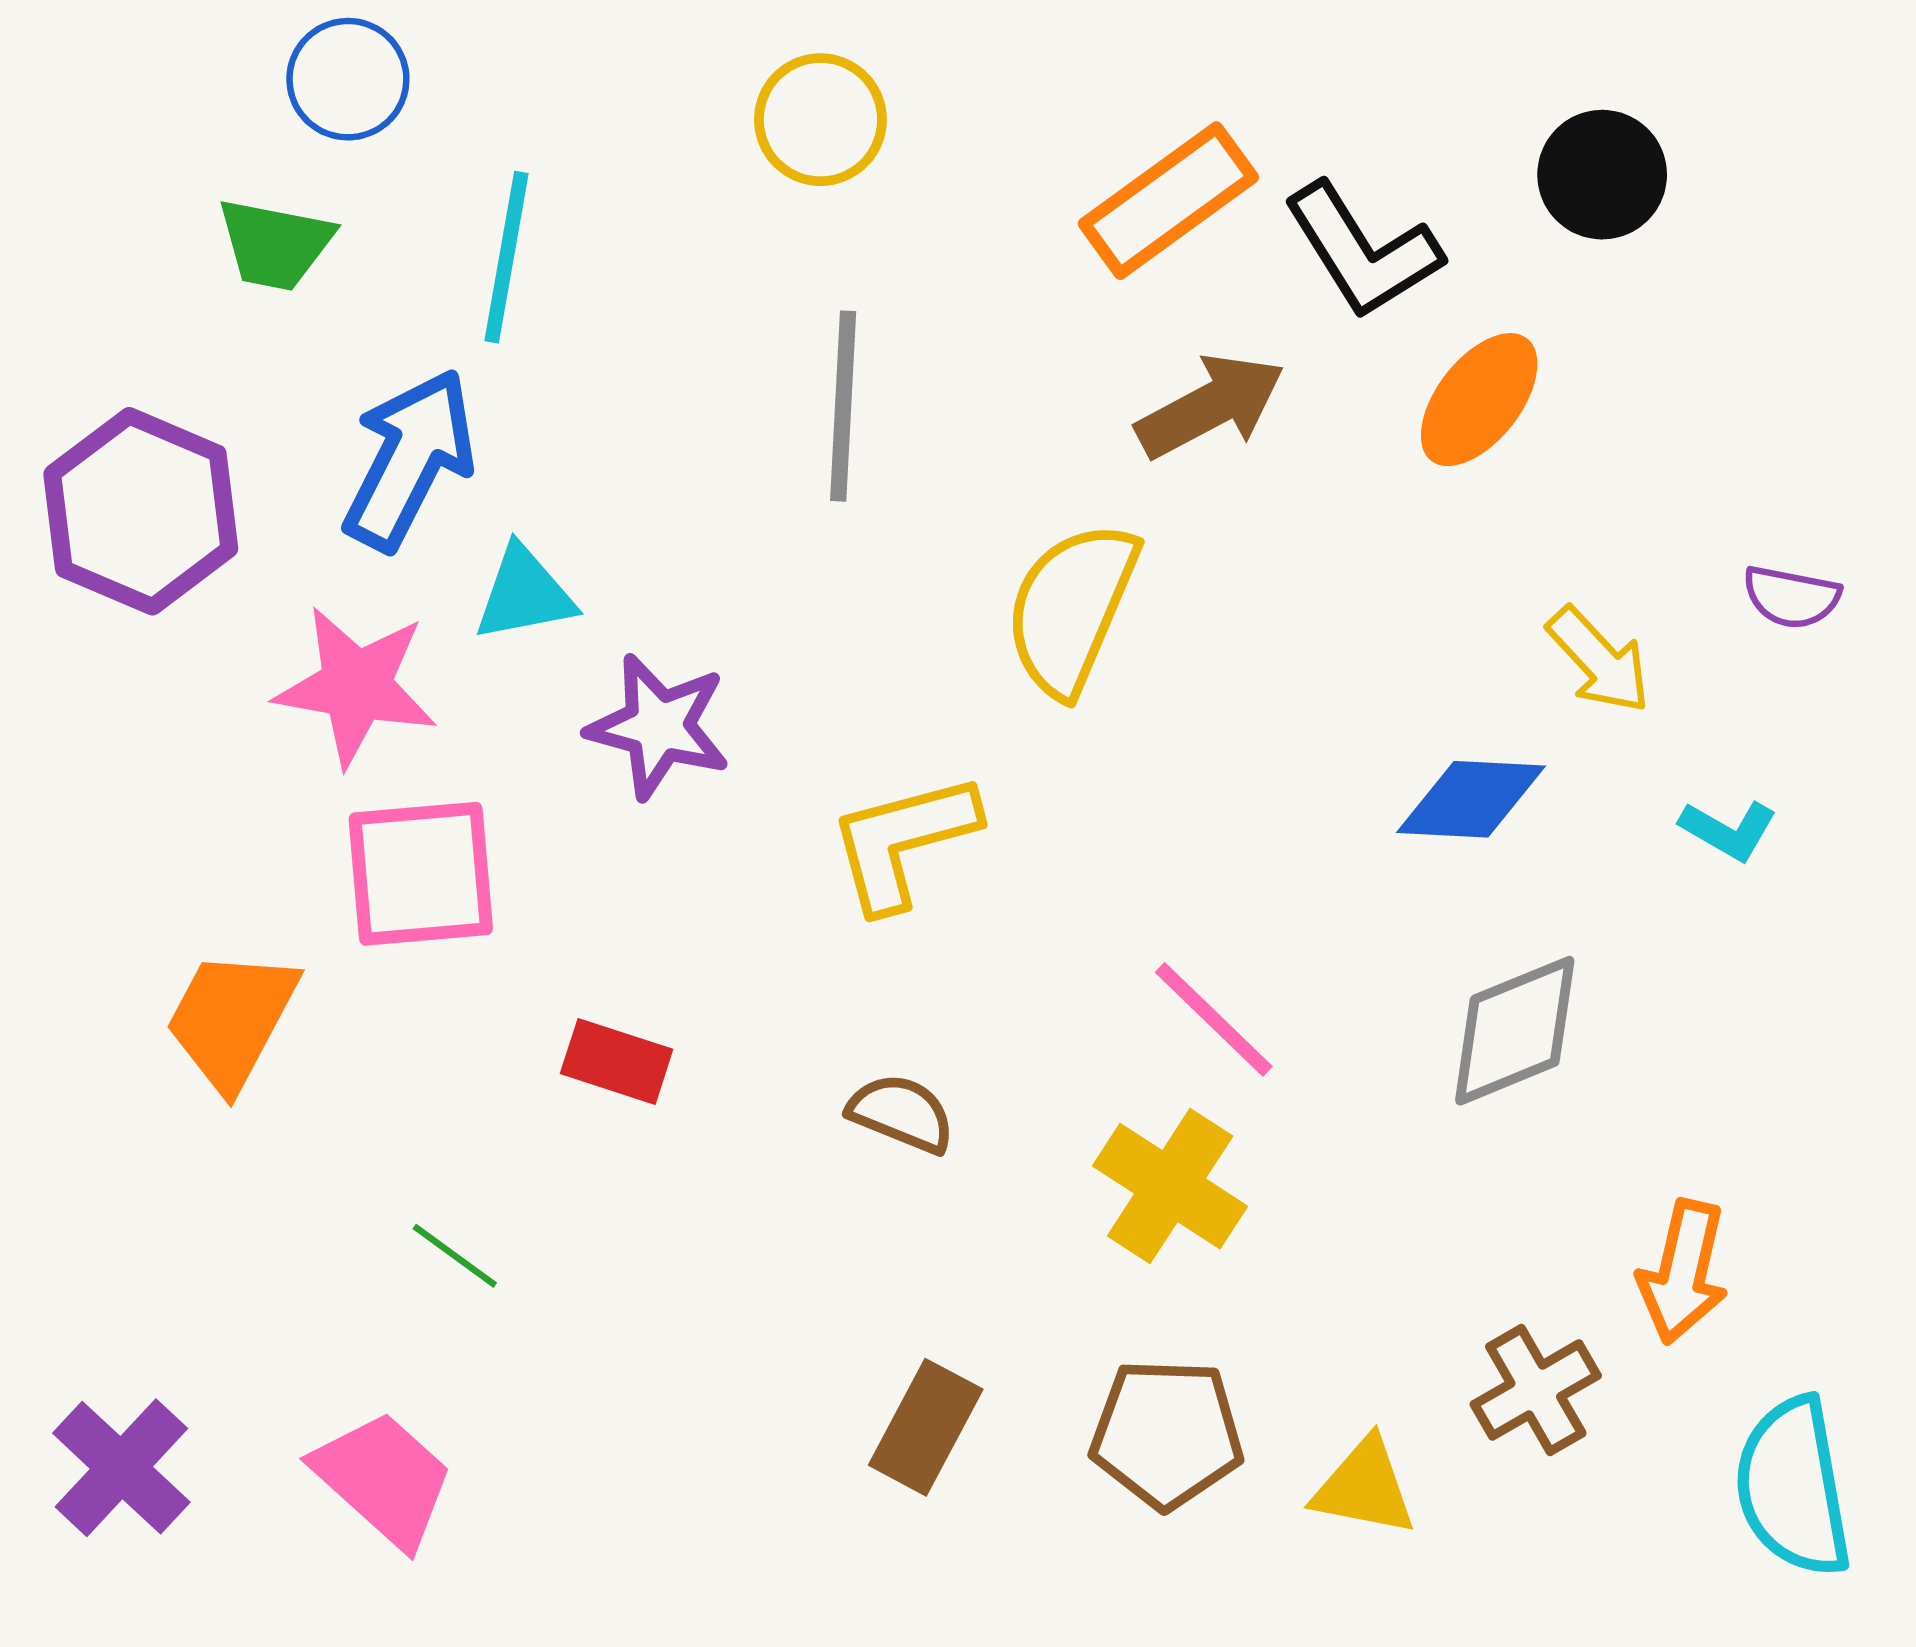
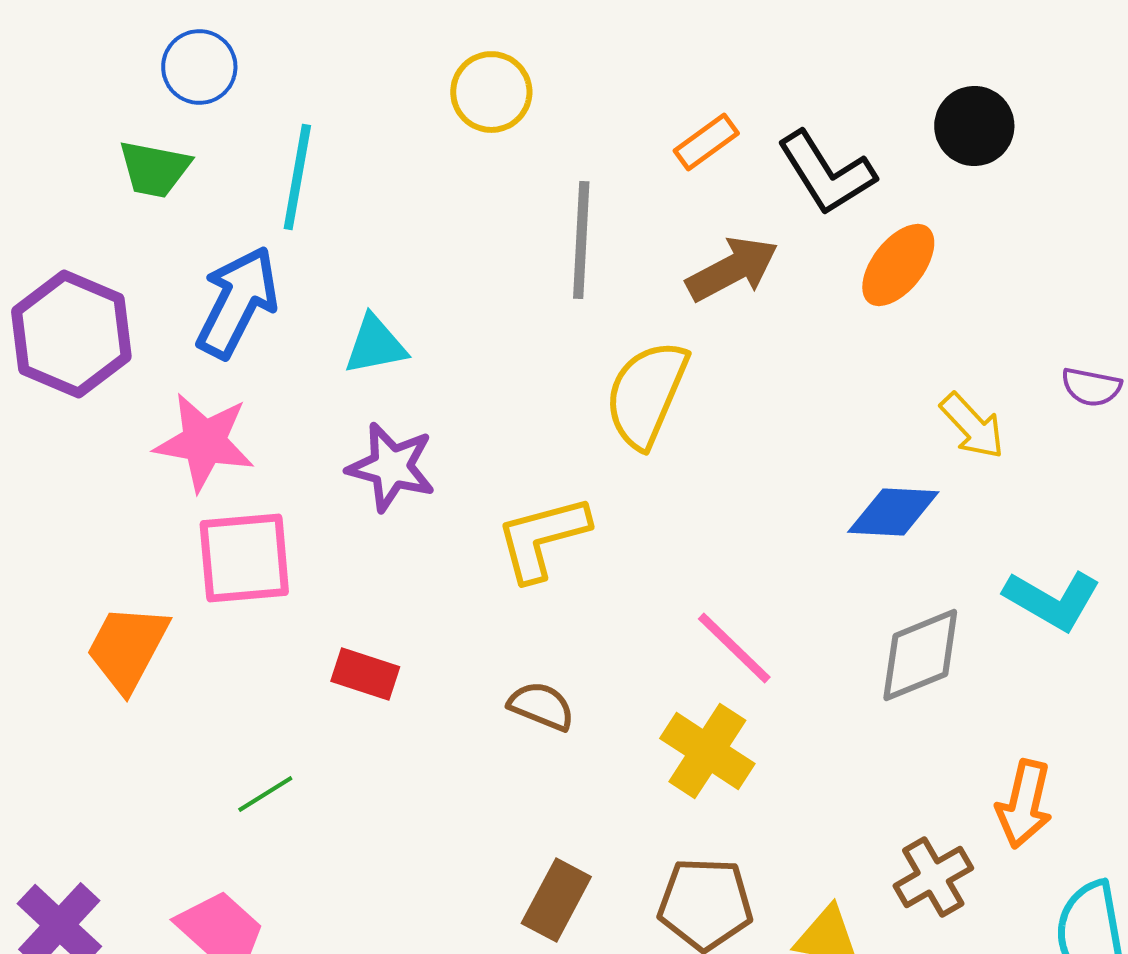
orange rectangle: (1168, 201) -> (706, 142), size x0.6
gray line: (843, 406) -> (581, 240), moved
cyan triangle: (524, 594) -> (375, 345), moved
cyan L-shape: (1728, 830) -> (1052, 600), moved, size x1.6
green line: (455, 1256) -> (265, 794), turned -68

